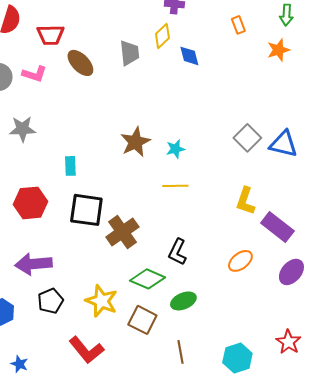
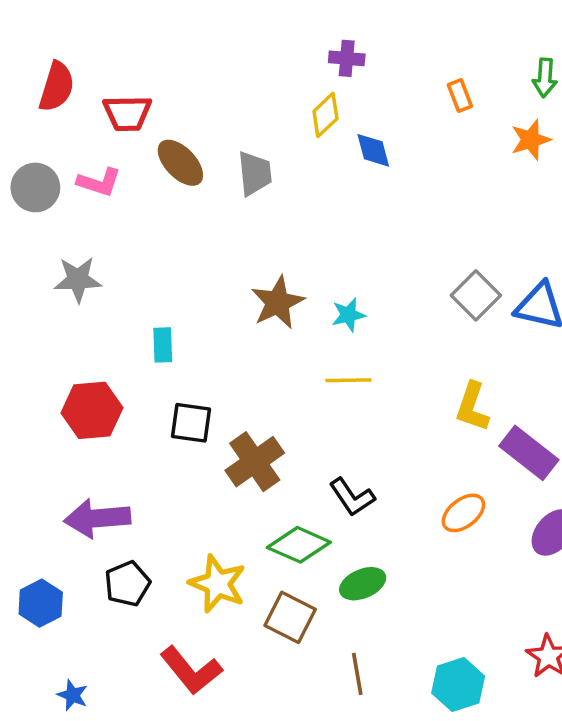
gray trapezoid: (129, 53) -> (255, 173), moved
black square: (86, 210) -> (191, 423), size x0.7
black L-shape: (177, 252) -> (352, 497), turned -60

